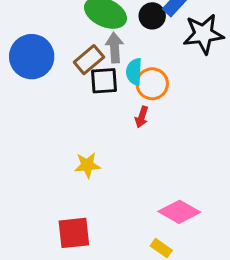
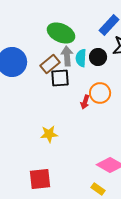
black circle: (152, 16) -> (98, 57), moved
cyan semicircle: (134, 72) -> (81, 58), moved
orange circle: (152, 84) -> (100, 93), moved

